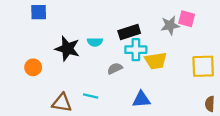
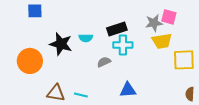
yellow trapezoid: (156, 61) -> (162, 41), moved
orange circle: (33, 67) -> (30, 61), size x1.6
cyan line: (91, 96) -> (81, 95), moved

